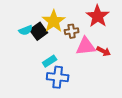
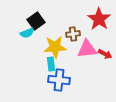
yellow star: (54, 21) -> (55, 47), moved, turned 30
black square: (39, 31) -> (36, 21), moved
cyan rectangle: (50, 61) -> (51, 64), turned -64

